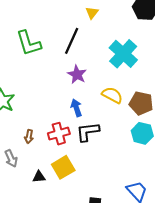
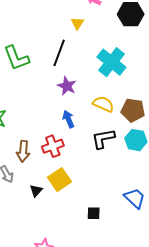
black L-shape: (88, 132) -> (103, 139), moved
brown arrow: (29, 137) -> (23, 151), size x1.5
black triangle: (39, 177) -> (36, 191), turned -40

